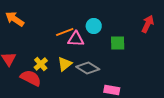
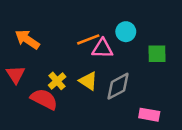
orange arrow: (15, 19) -> (27, 39), moved
yellow triangle: (65, 64) -> (88, 81), turned -49
gray diamond: (88, 68) -> (118, 86), turned -60

